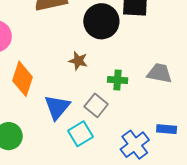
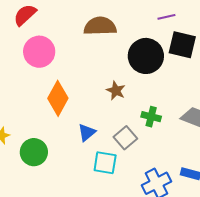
blue triangle: (57, 107) -> (87, 132), size x0.7
cyan square: (81, 134) -> (105, 163), turned 30

